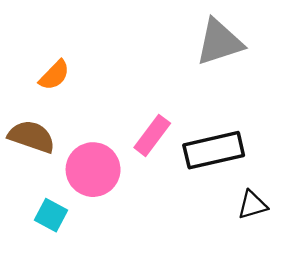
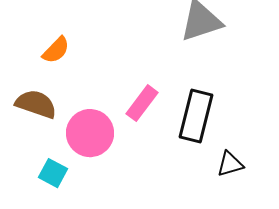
black rectangle: (214, 150) -> (196, 116), turned -63

